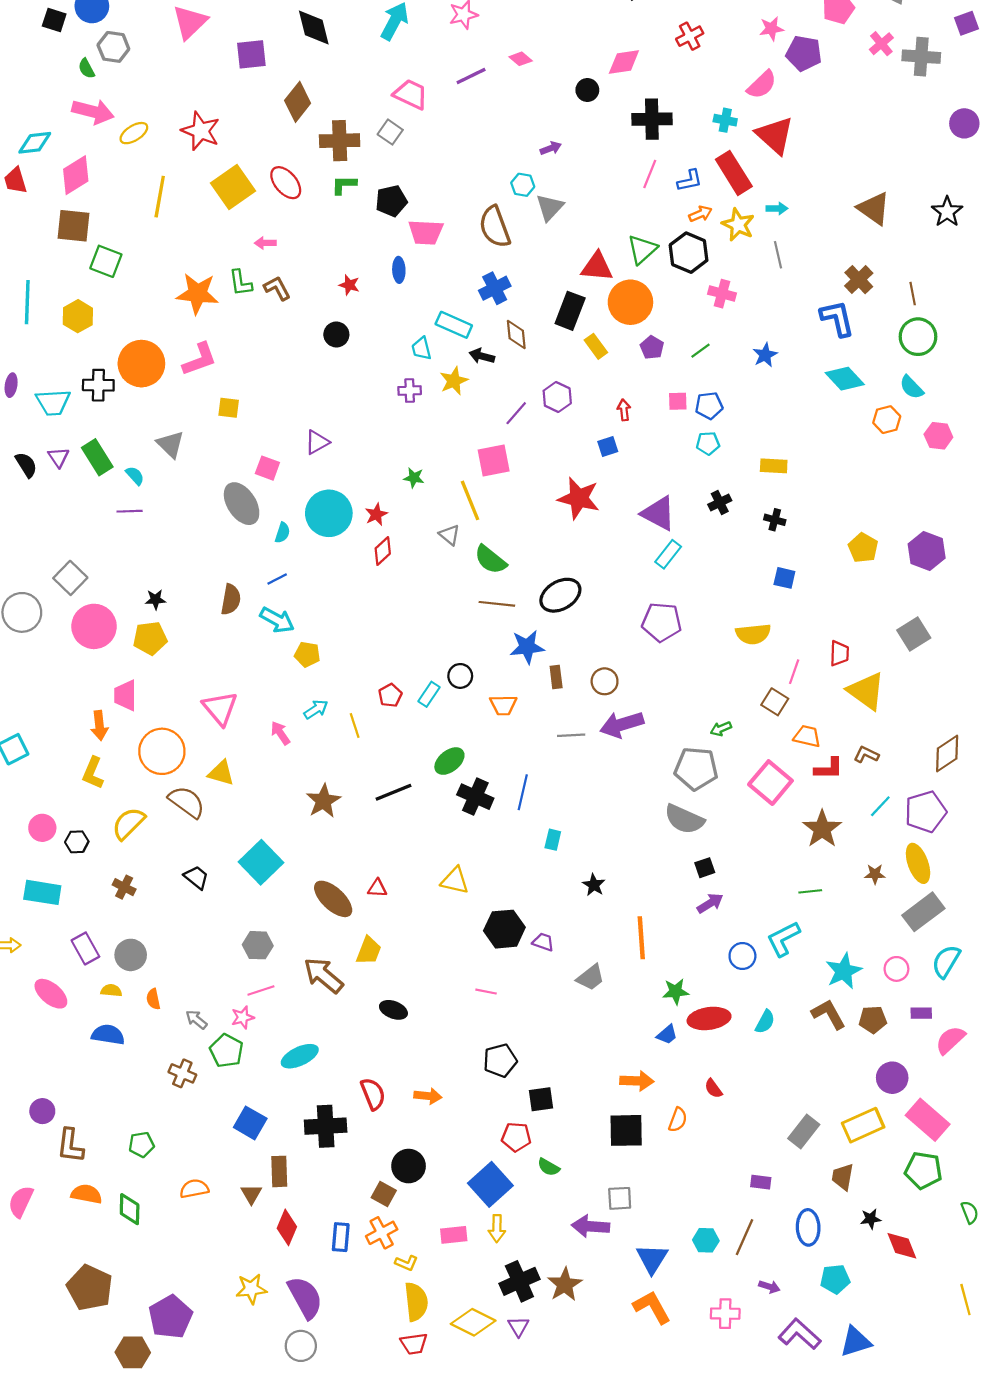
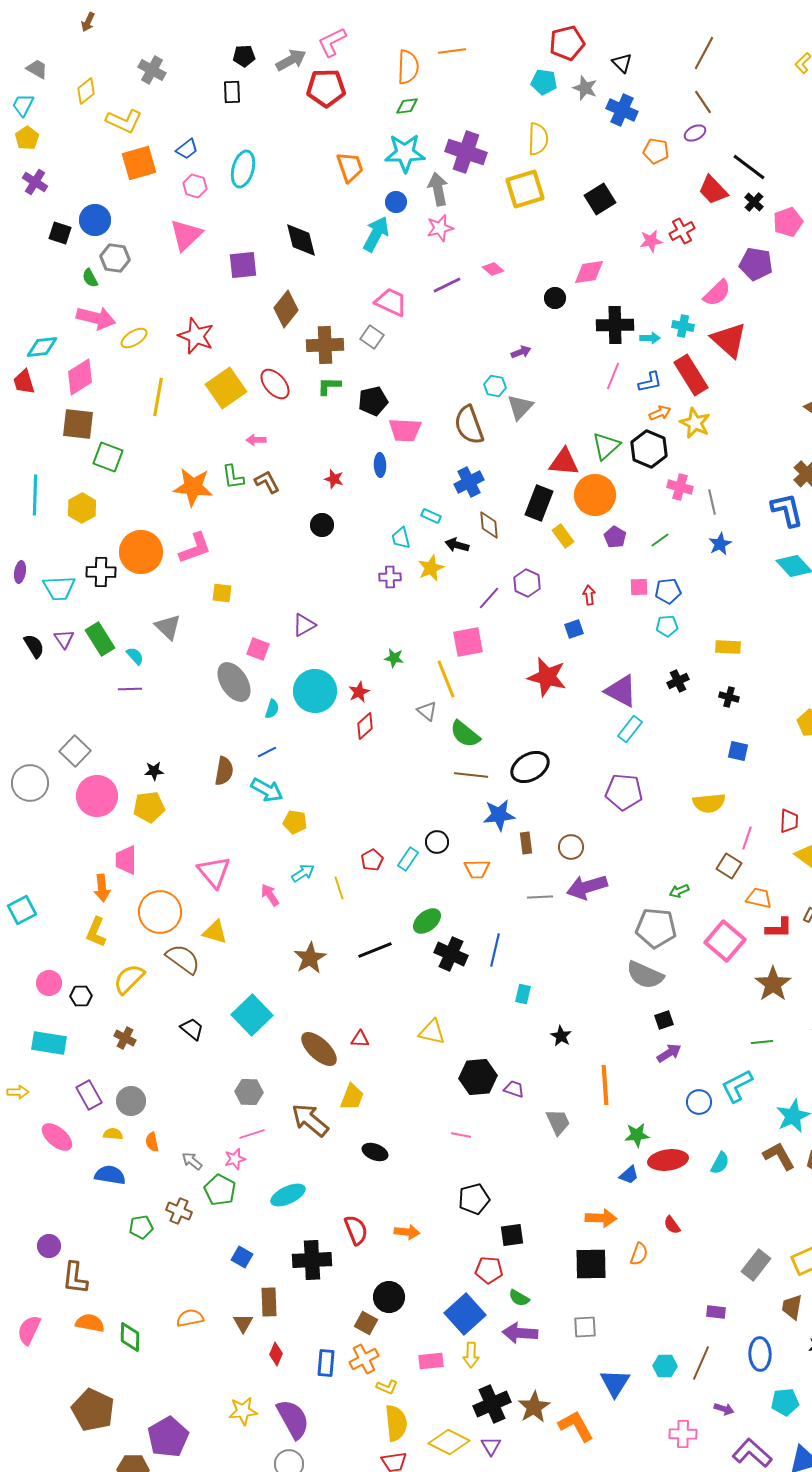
pink star: (772, 29) -> (651, 241), moved
red cross: (690, 36) -> (682, 231), moved
cyan arrow: (777, 208) -> (650, 338), moved
gray line: (778, 255) -> (712, 502), moved
cyan rectangle: (454, 325) -> (431, 516), size x0.6
gray trapezoid: (591, 978) -> (558, 1122), turned -76
blue square: (250, 1123) -> (242, 1257), size x0.7
green pentagon: (141, 1144) -> (141, 1227), moved
purple arrow: (591, 1226) -> (520, 1333), moved
red diamond: (287, 1227) -> (276, 1354), size x0.7
orange L-shape: (652, 1307) -> (576, 1426), moved

